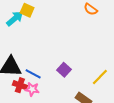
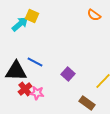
blue line: (33, 74) -> (35, 62), moved
red cross: (20, 85) -> (25, 89), turned 32

